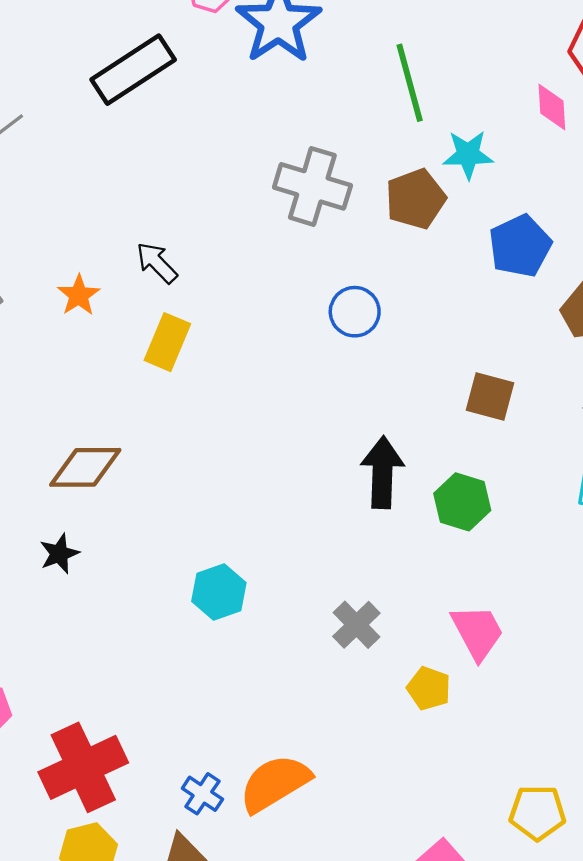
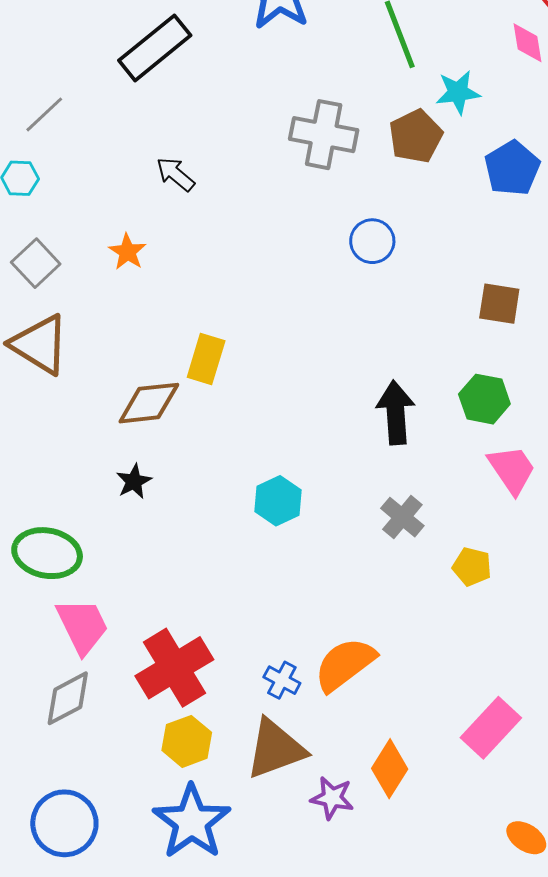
black arrow: (157, 263) -> (175, 174), moved
yellow rectangle: (167, 342) -> (206, 359), moved
black arrow: (382, 472) -> (396, 413), moved
pink trapezoid: (477, 632) -> (512, 470), moved

